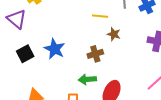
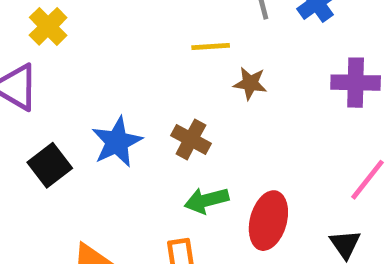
blue star: (55, 49) -> (117, 142), turned 30
brown cross: (95, 54) -> (191, 139), moved, turned -35

